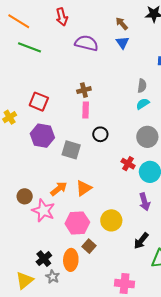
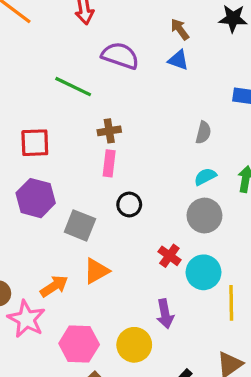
blue triangle: (122, 43) -> (178, 60), turned -40
green line: (29, 47) -> (73, 87), moved
red square: (39, 102) -> (35, 143), turned -30
cyan semicircle: (143, 104) -> (205, 177), moved
orange triangle: (84, 188) -> (96, 271), moved
purple arrow: (145, 202) -> (165, 314), moved

